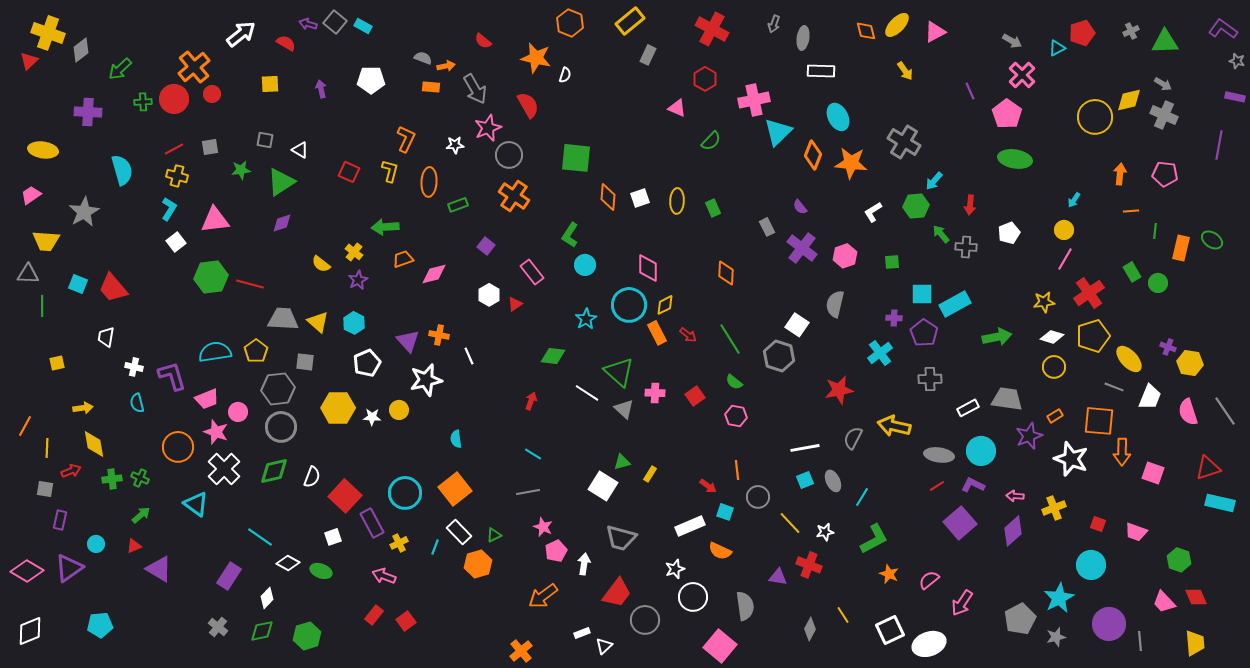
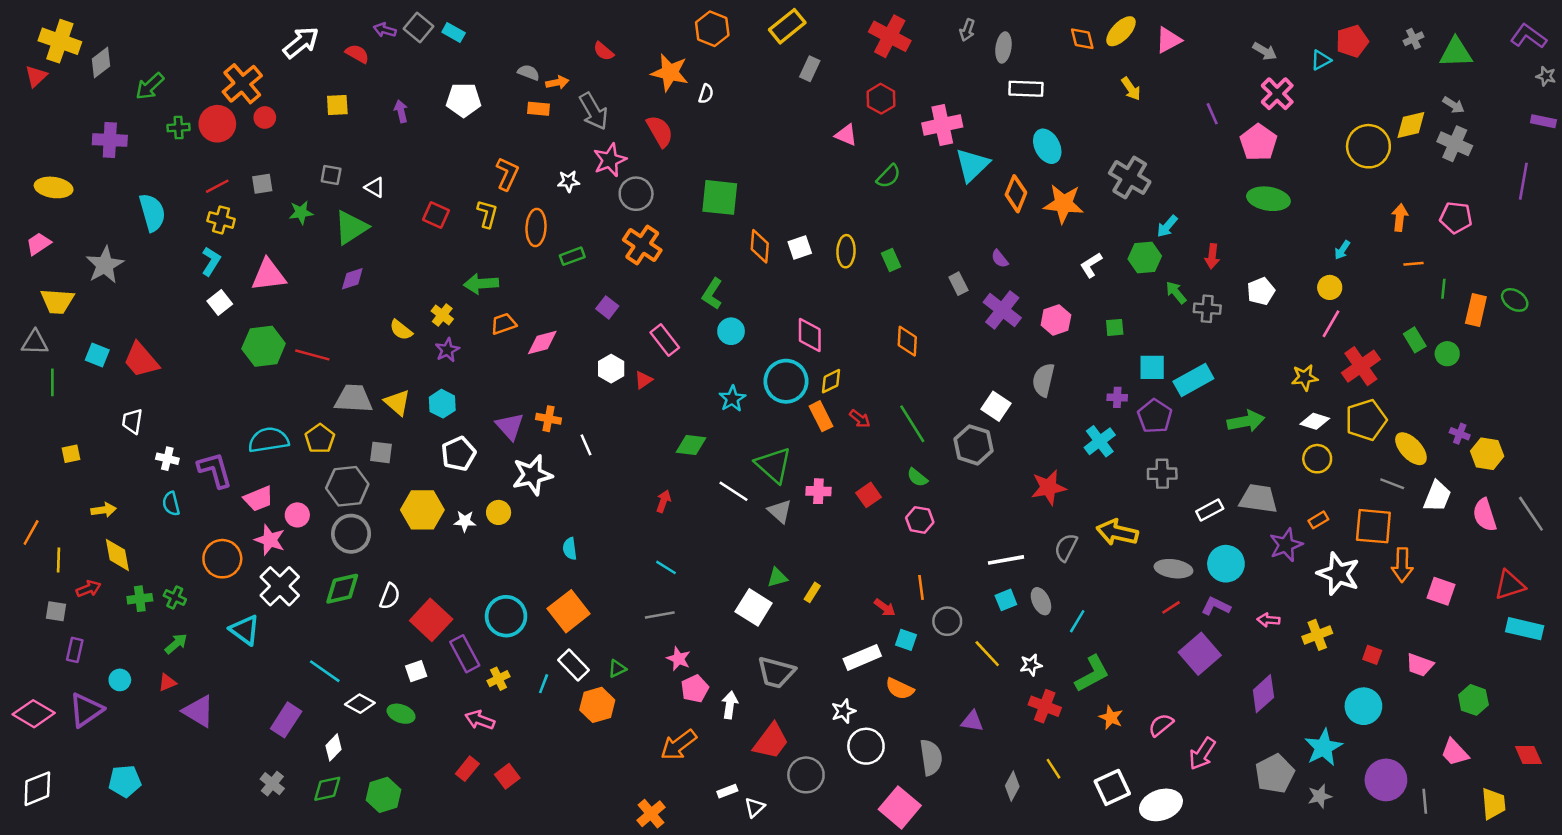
purple diamond: (1013, 531) -> (1263, 694), moved
red cross: (809, 565) -> (1045, 706), moved
red diamond: (1196, 597) -> (1528, 755), moved

